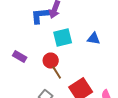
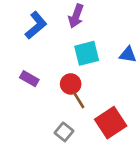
blue L-shape: (41, 16) -> (36, 25), moved, turned 145

